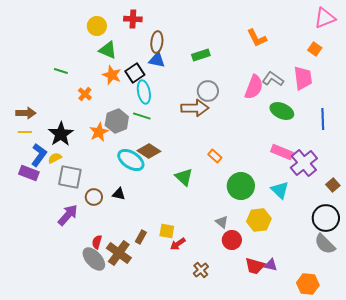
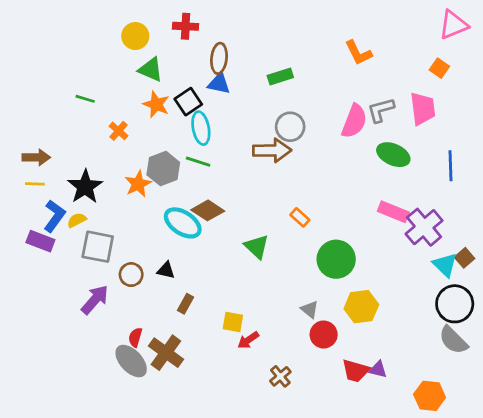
gray L-shape: (273, 79) -> (381, 110), turned -50
cyan triangle: (280, 190) -> (445, 265), moved
brown rectangle: (141, 237) -> (186, 304), moved

